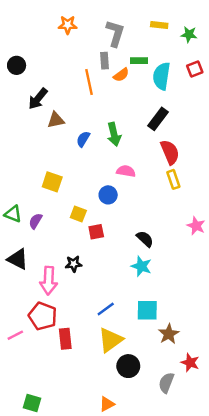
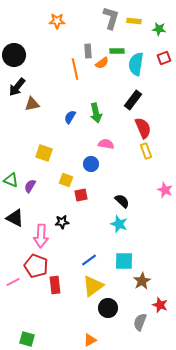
gray L-shape: (115, 33) -> (111, 18), moved
black circle: (17, 65) -> (14, 55), size x1.5
black arrow: (38, 99) -> (17, 87), moved
brown triangle: (56, 120) -> (32, 104), moved

